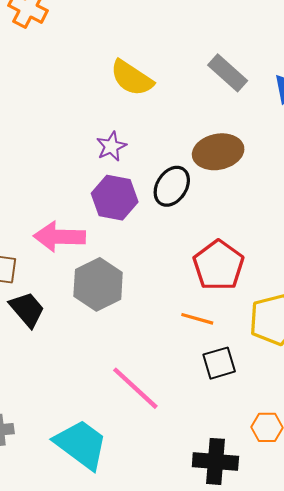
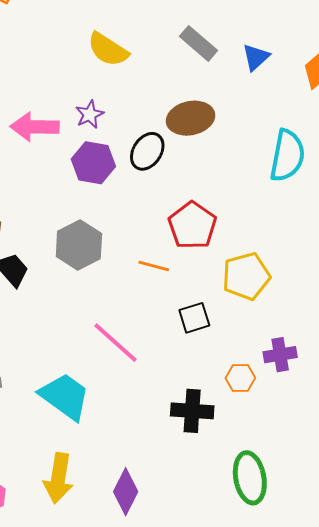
pink arrow: (59, 237) -> (35, 127), moved
orange line: (197, 319) -> (154, 266), moved

